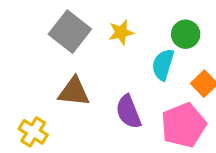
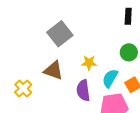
yellow star: (121, 32) -> (89, 63), moved
cyan semicircle: (163, 65) -> (110, 78), moved

